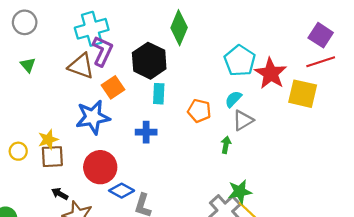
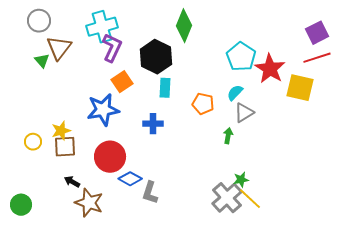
purple square: (321, 35) -> (317, 33), turned 30
brown triangle: (81, 66) -> (59, 48), moved, turned 48
green star: (240, 192) -> (241, 180), size x0.7

